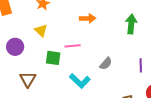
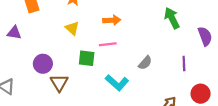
orange arrow: (88, 18) -> (112, 20), moved
green arrow: (131, 24) -> (172, 18), turned -30
purple circle: (15, 47) -> (43, 64), moved

